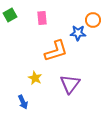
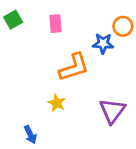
yellow star: (35, 78) -> (57, 103), moved
purple triangle: (70, 84) -> (112, 111), moved

